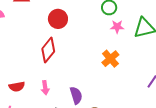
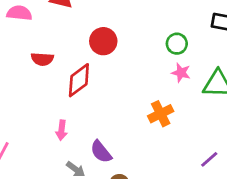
red semicircle: (17, 87) -> (42, 59), moved
purple semicircle: (76, 95) -> (101, 152), turned 144

